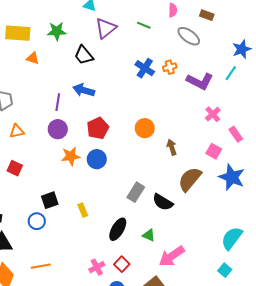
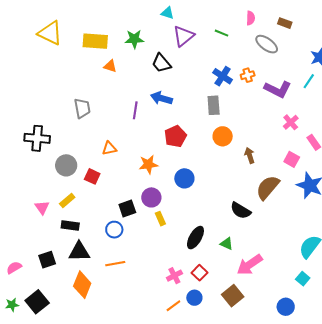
purple circle: (58, 129) -> (151, 197), moved
orange triangle: (17, 131) -> (109, 148), moved
blue circle: (97, 159) -> (184, 178), moved
gray rectangle: (136, 192) -> (214, 105), moved, turned -36
orange line: (41, 266) -> (115, 264), moved

